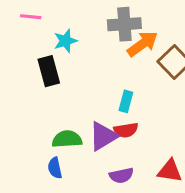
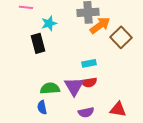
cyan rectangle: (126, 101) -> (89, 63), turned 64
purple triangle: (103, 136) -> (74, 86), turned -30

